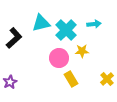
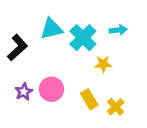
pink circle: (59, 58) -> (51, 89), moved
yellow cross: (107, 79) -> (116, 107), moved
purple star: (10, 82) -> (24, 92), moved

